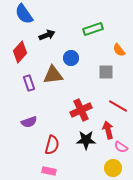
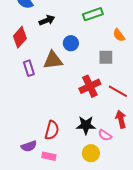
red cross: (81, 110) -> (90, 86), moved
purple semicircle: (29, 122) -> (29, 146), moved
red arrow: (108, 130) -> (121, 119), moved
pink semicircle: (121, 147) -> (105, 135), moved
yellow circle: (113, 168) -> (91, 153), moved

